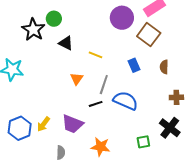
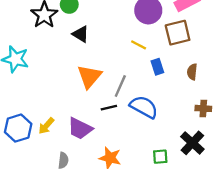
brown square: (149, 35) -> (178, 33), turned 35
yellow line: (96, 55) -> (139, 45), moved
orange triangle: (77, 79) -> (89, 76), size x1.6

